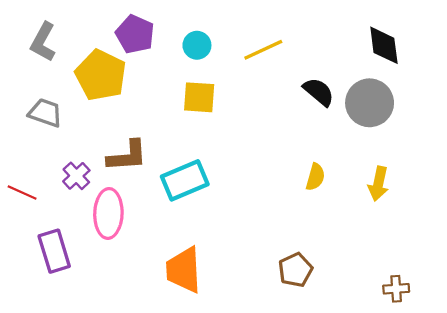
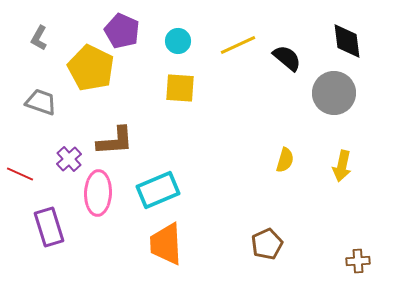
gray L-shape: (43, 42) -> (39, 38), size x0.7
black semicircle: (319, 92) -> (287, 58), moved
cyan rectangle: (185, 180) -> (158, 190), moved

